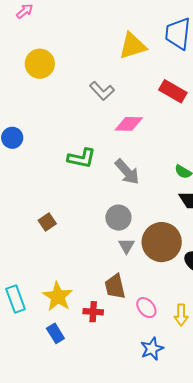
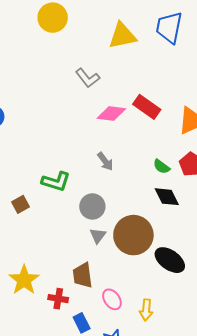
yellow circle: (40, 64) -> (53, 18), moved
red rectangle: (173, 91) -> (147, 107), moved
green L-shape: (82, 158) -> (56, 182), moved
gray arrow: (127, 172) -> (105, 161), size x0.7
blue rectangle: (55, 333) -> (82, 323), moved

